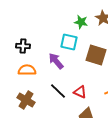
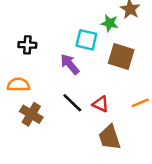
green star: (81, 22) -> (110, 23), moved
orange semicircle: (27, 70) -> (18, 85), moved

